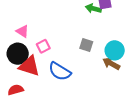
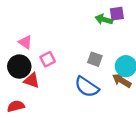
red triangle: (29, 66) -> (32, 81), size x0.7
blue semicircle: (60, 71) -> (87, 87), moved

